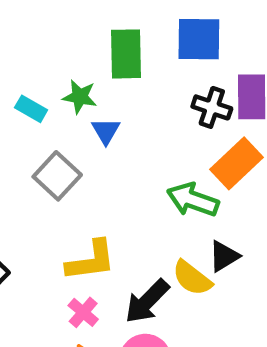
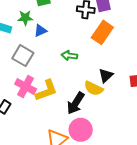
blue triangle: (106, 131) -> (40, 31), turned 48
green arrow: (193, 200) -> (69, 56), moved, size x0.7
pink cross: (83, 312) -> (26, 87), moved, size x1.5

